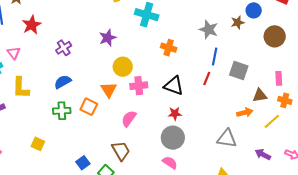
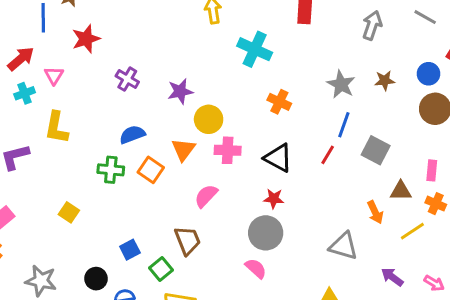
blue circle: (254, 10) -> (428, 74), moved
purple star: (108, 38) -> (180, 91), moved
purple cross: (64, 48) -> (127, 79), turned -35
blue semicircle: (63, 82) -> (132, 135), moved
orange arrow: (245, 112) -> (375, 212), turned 70

